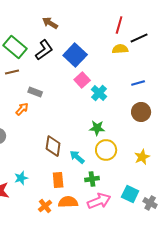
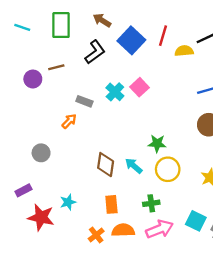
red line: (119, 25) -> (163, 36), moved
green rectangle: (15, 47) -> (61, 25), moved, turned 50
blue square: (75, 55) -> (131, 40), moved
brown line: (12, 72) -> (56, 67), moved
cyan cross: (99, 93) -> (115, 92), moved
cyan arrow: (77, 157) -> (134, 166), moved

